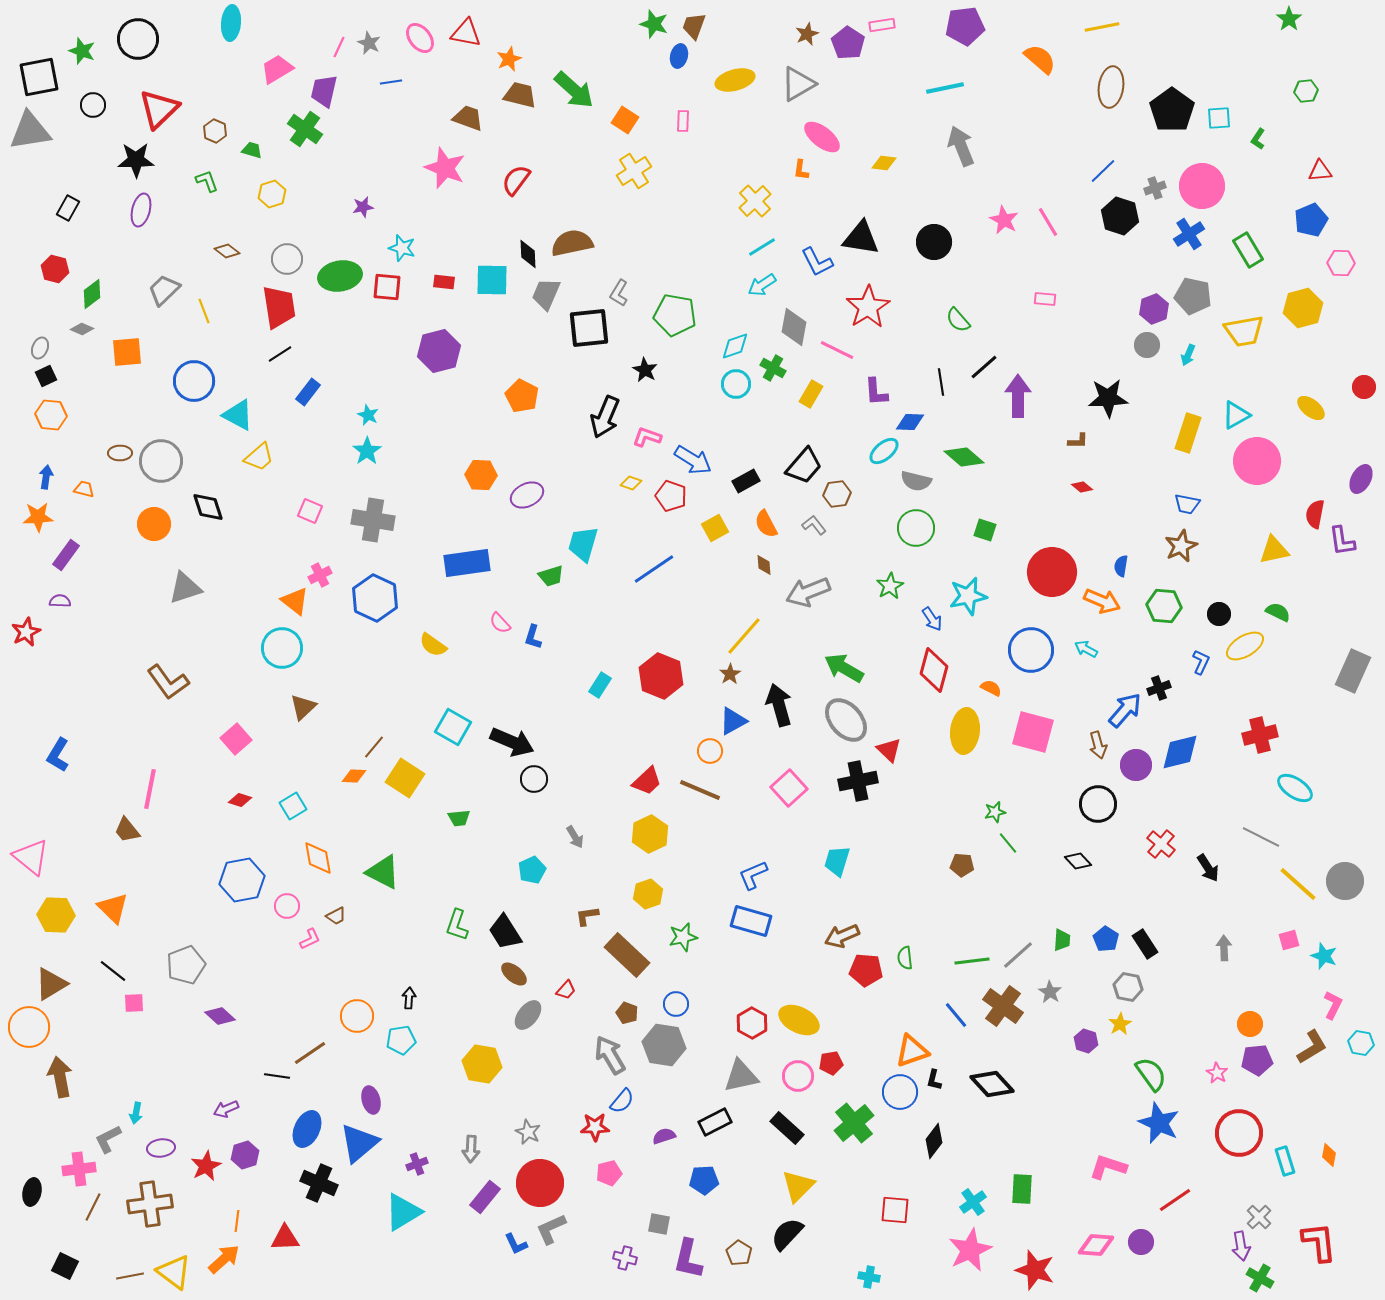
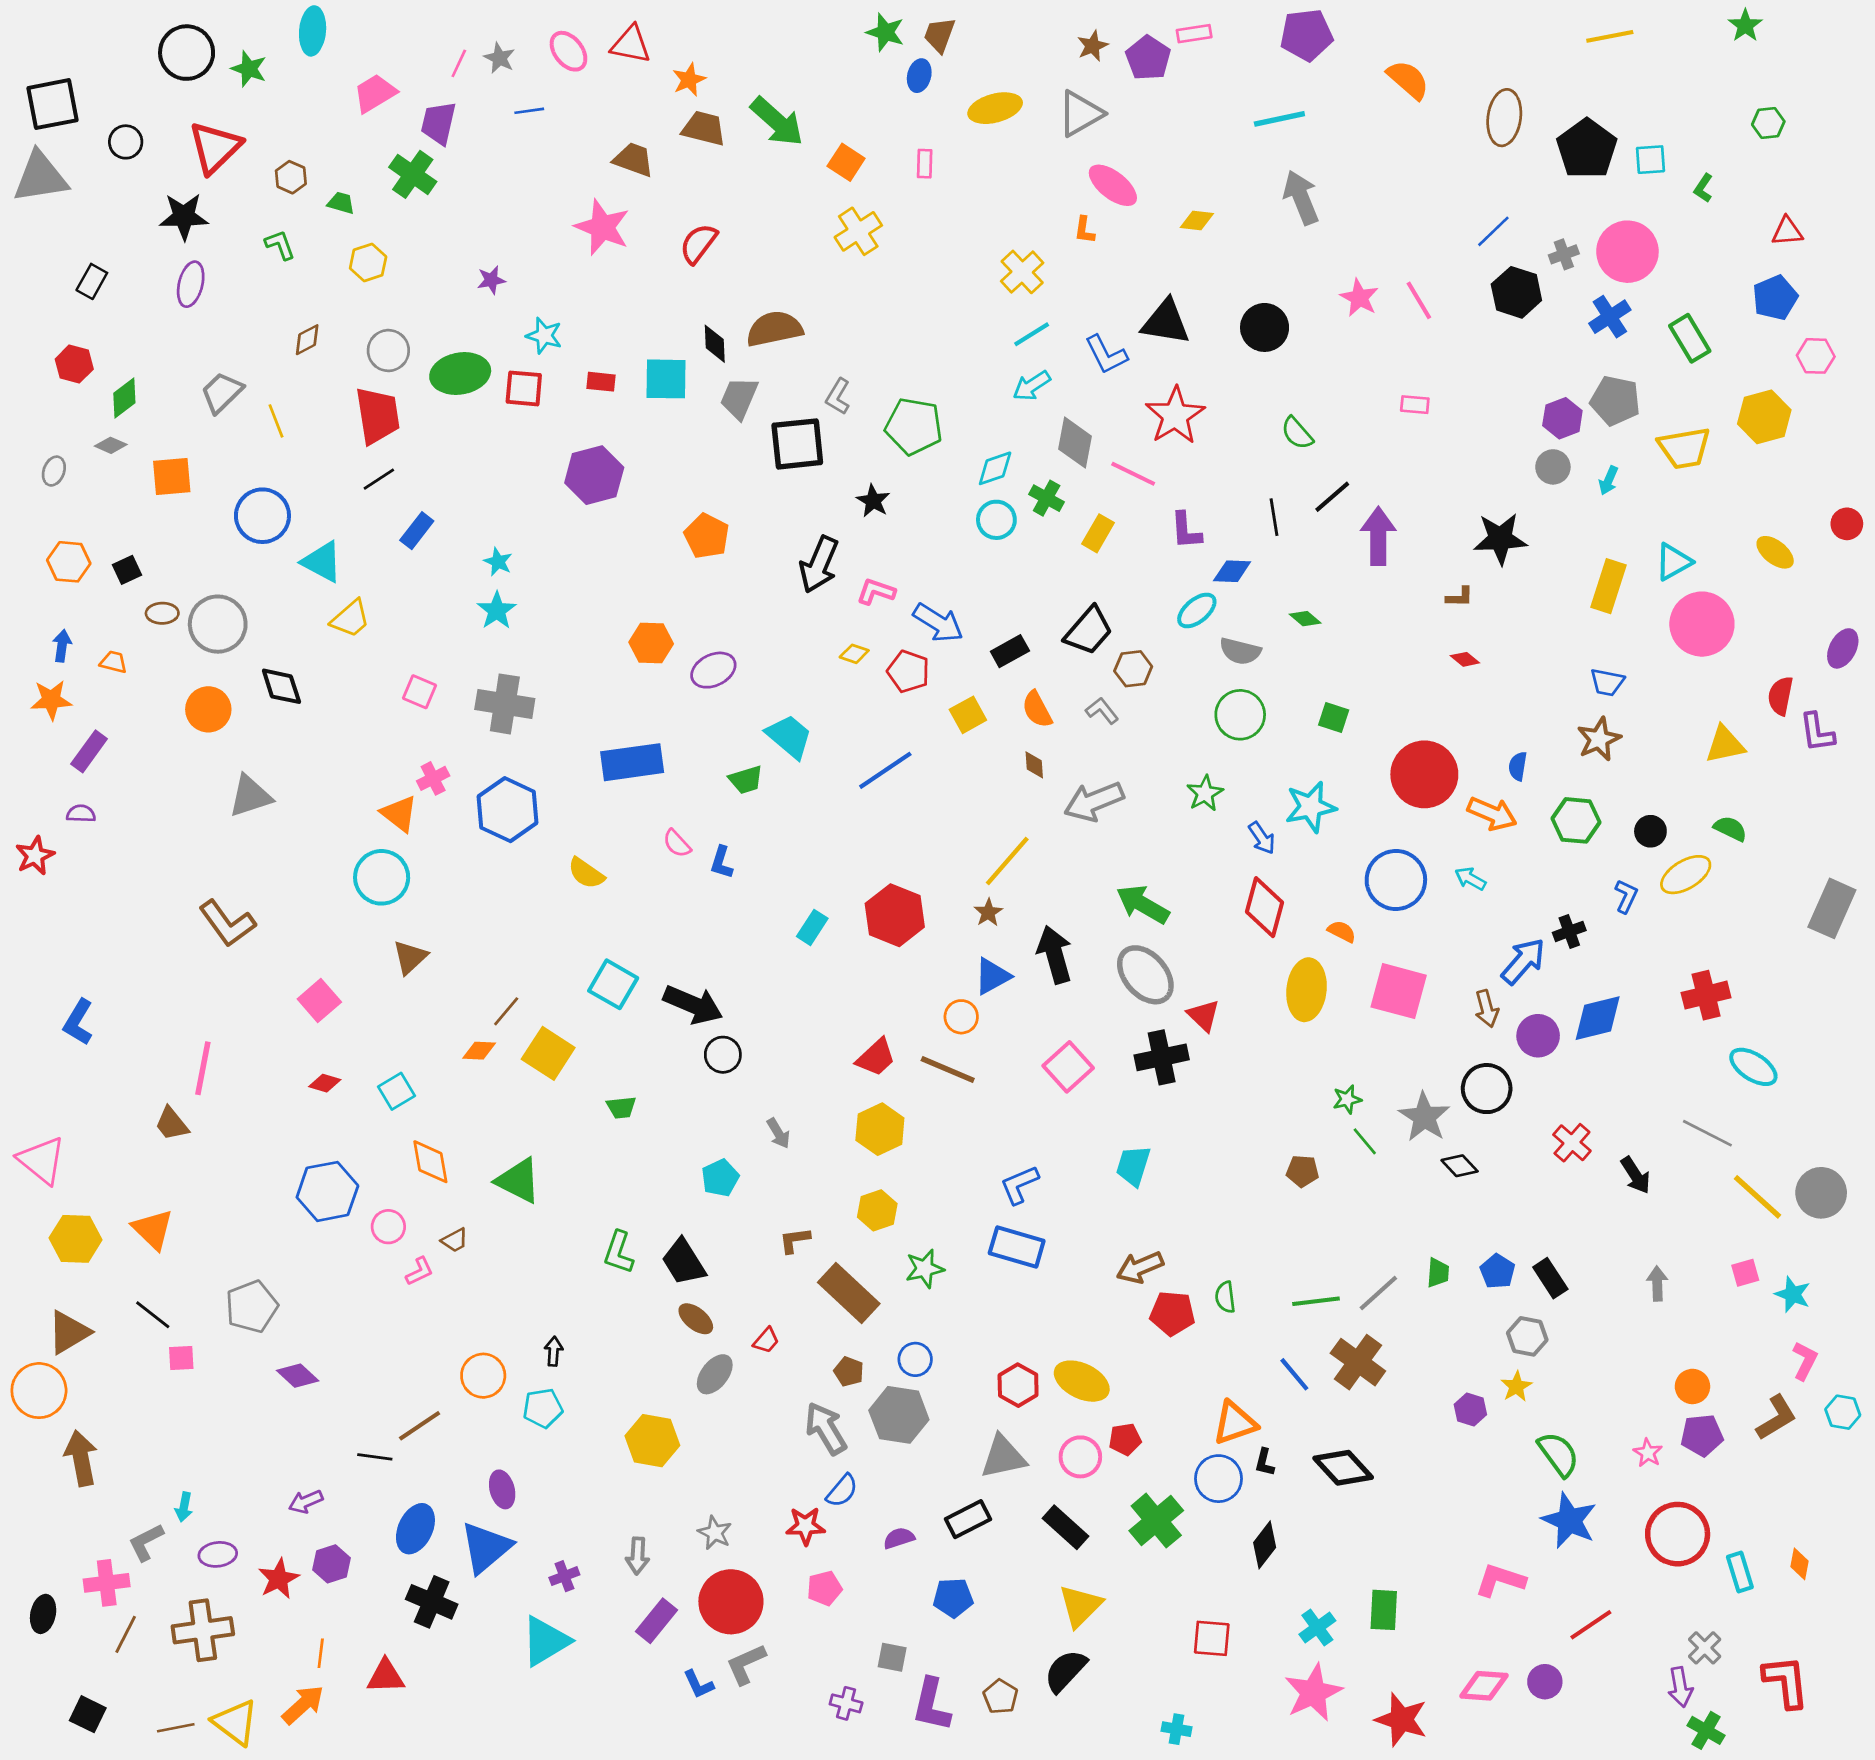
yellow line: (1102, 27) -> (1610, 36), moved
green star: (82, 51) -> (249, 69), moved
brown diamond: (227, 251) -> (307, 340), turned -65
black square: (46, 376) -> (127, 570), moved
green diamond: (964, 457) -> (1305, 619), size x0.6
cyan trapezoid: (583, 544) -> (789, 736), turned 114
gray star: (1050, 992) -> (1424, 1117), moved, size x1.6

